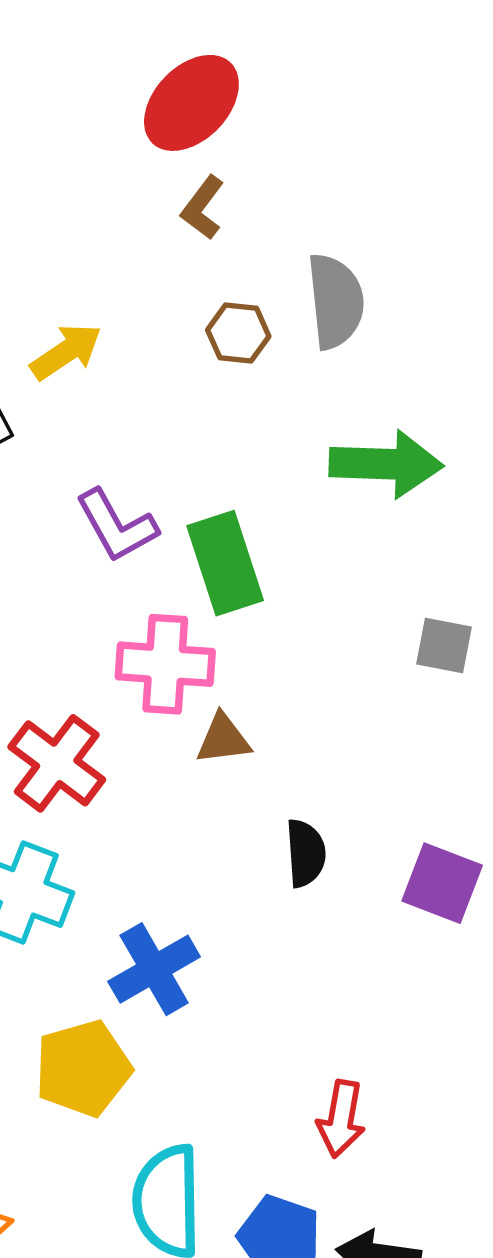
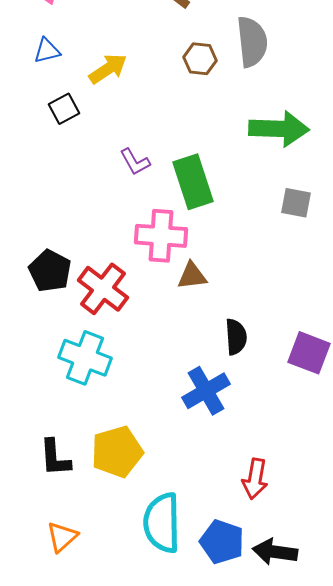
purple L-shape: (117, 526) -> (135, 162), size x0.7
gray square: (444, 645) -> (296, 203), moved
blue cross: (154, 969) -> (206, 391), moved

